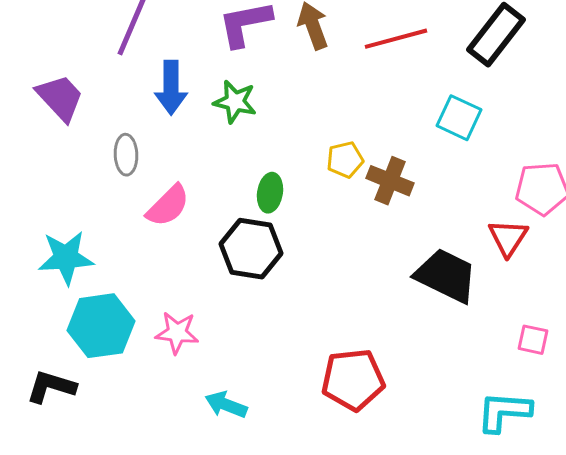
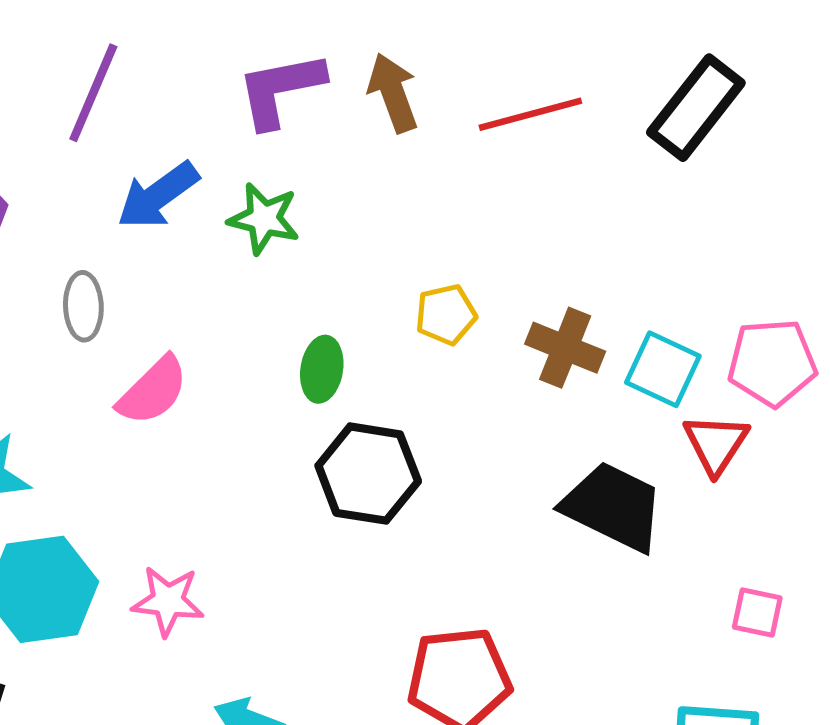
blue arrow: (171, 88) -> (158, 195), turned 54
cyan square: (459, 118) -> (663, 369), moved
brown cross: (390, 181) -> (565, 348), moved
black hexagon: (251, 249) -> (368, 474), moved

